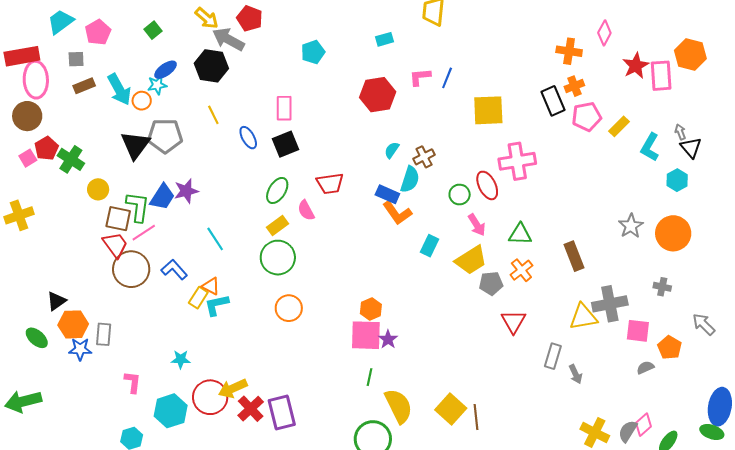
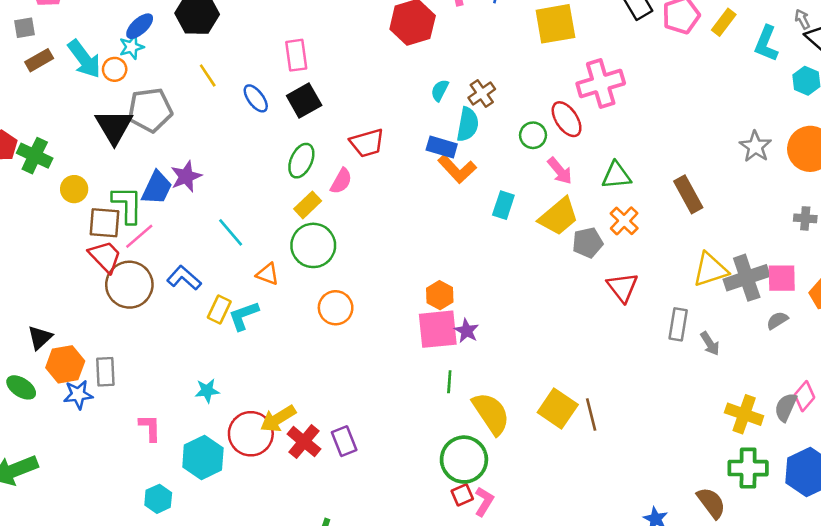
pink semicircle: (306, 210) -> (341, 181), turned -115
orange triangle: (211, 286) -> (268, 274), moved
gray cross: (610, 304) -> (747, 278), moved
gray semicircle: (645, 368) -> (777, 320), moved
purple rectangle: (282, 412) -> (344, 441), size x0.7

